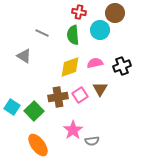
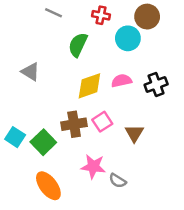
gray line: (42, 33) -> (54, 13), moved
green semicircle: (73, 35) -> (78, 45), moved, turned 30
brown triangle: (100, 89) -> (134, 133), moved
pink star: (73, 130) -> (93, 167), turned -30
gray semicircle: (92, 141) -> (118, 181), turned 40

